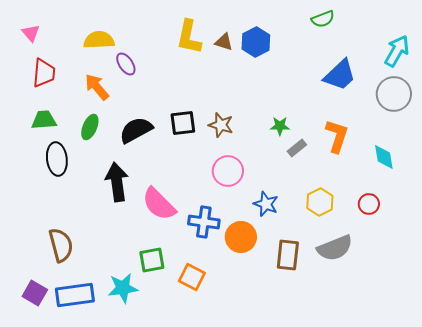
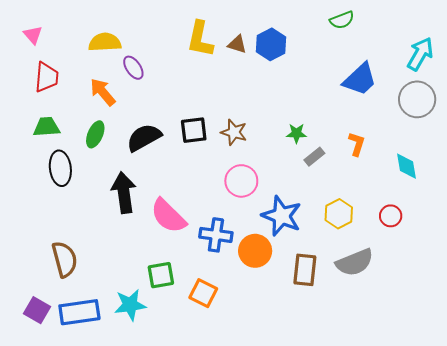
orange L-shape: (337, 136) -> (357, 144), size x0.7
blue star: (266, 204) -> (282, 216), size x1.5

